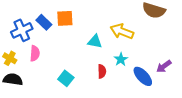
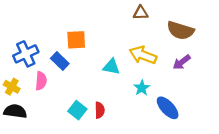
blue rectangle: (44, 22) -> (60, 61), moved
purple arrow: (164, 66) -> (182, 62), moved
red semicircle: (102, 71) -> (100, 110), moved

